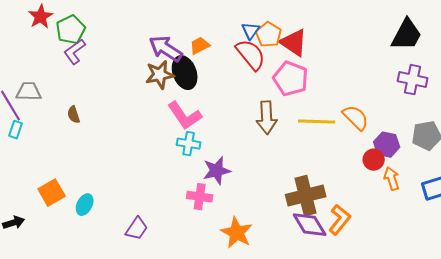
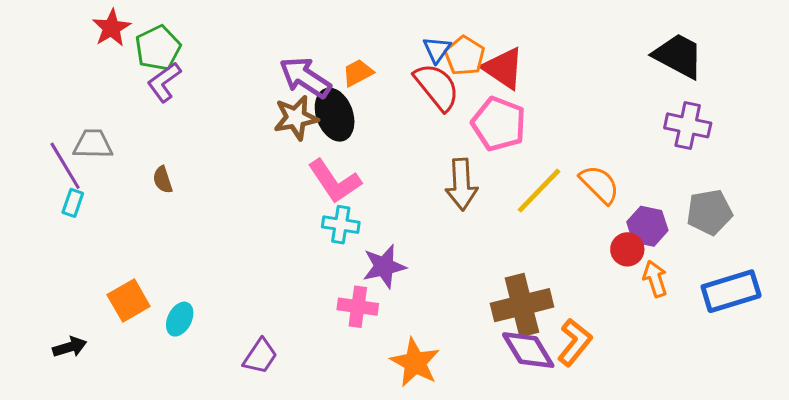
black trapezoid: (407, 35) -> (678, 56), turned -90
yellow line: (317, 122) -> (539, 191), turned -48

